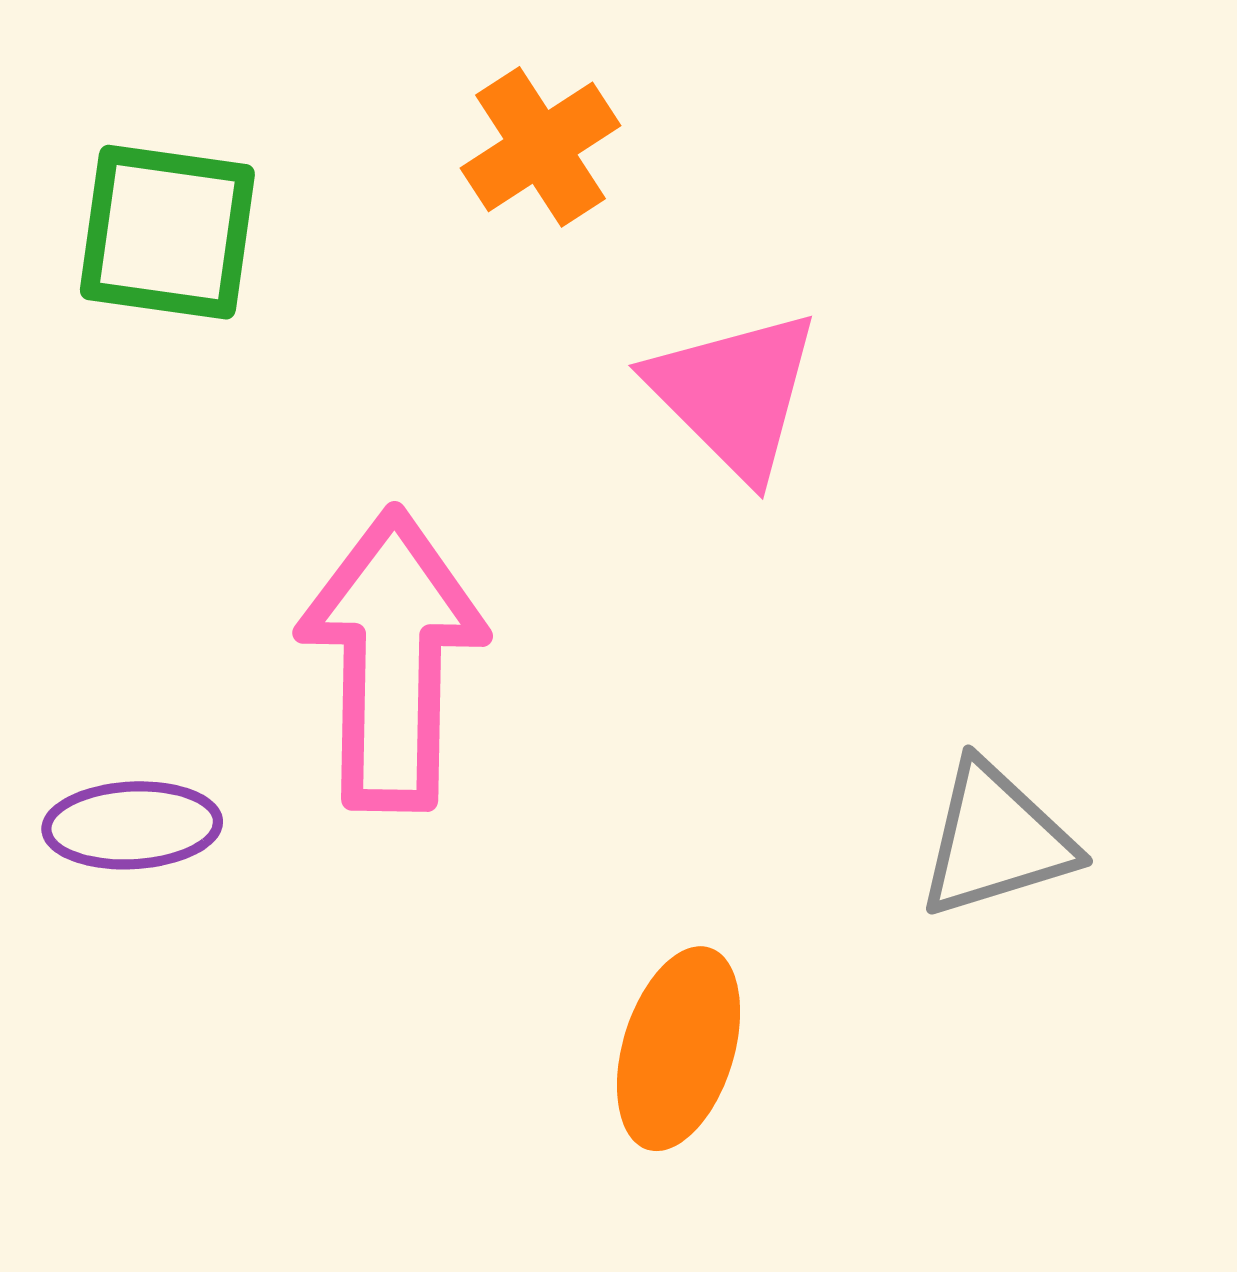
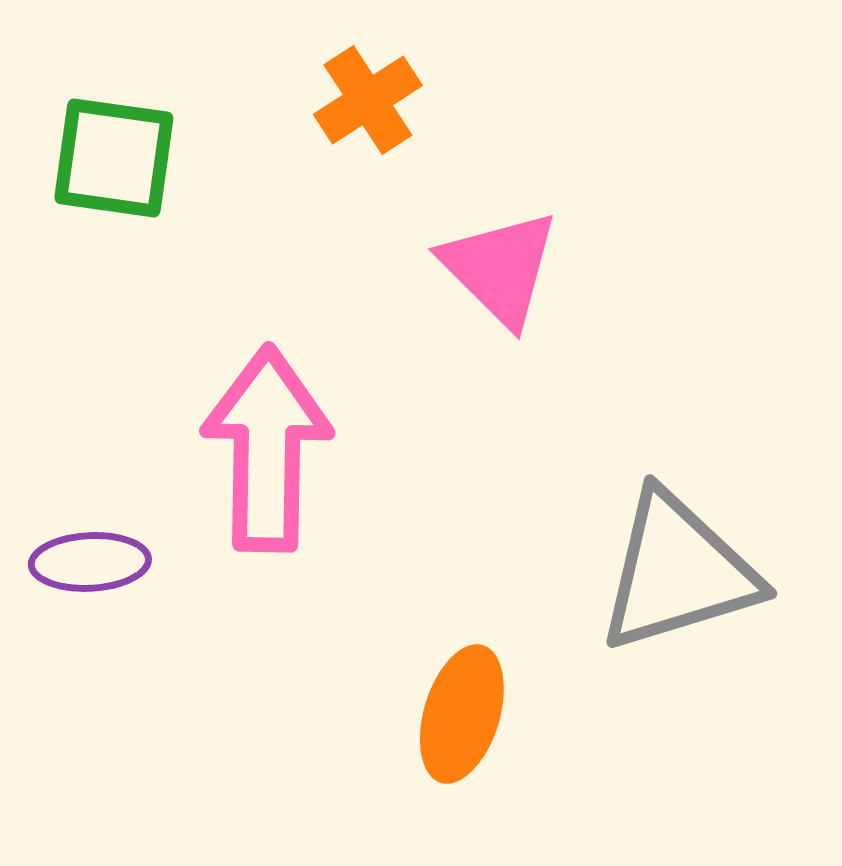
gray triangle: (996, 840) -> (678, 572), size x1.5

